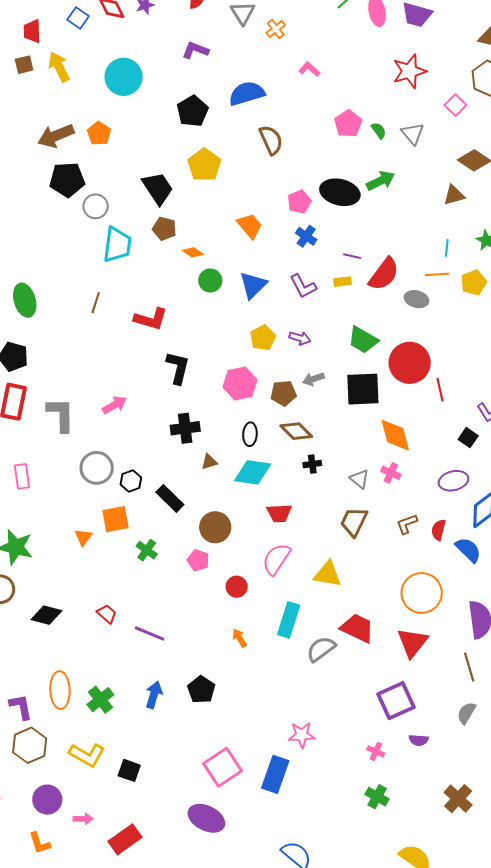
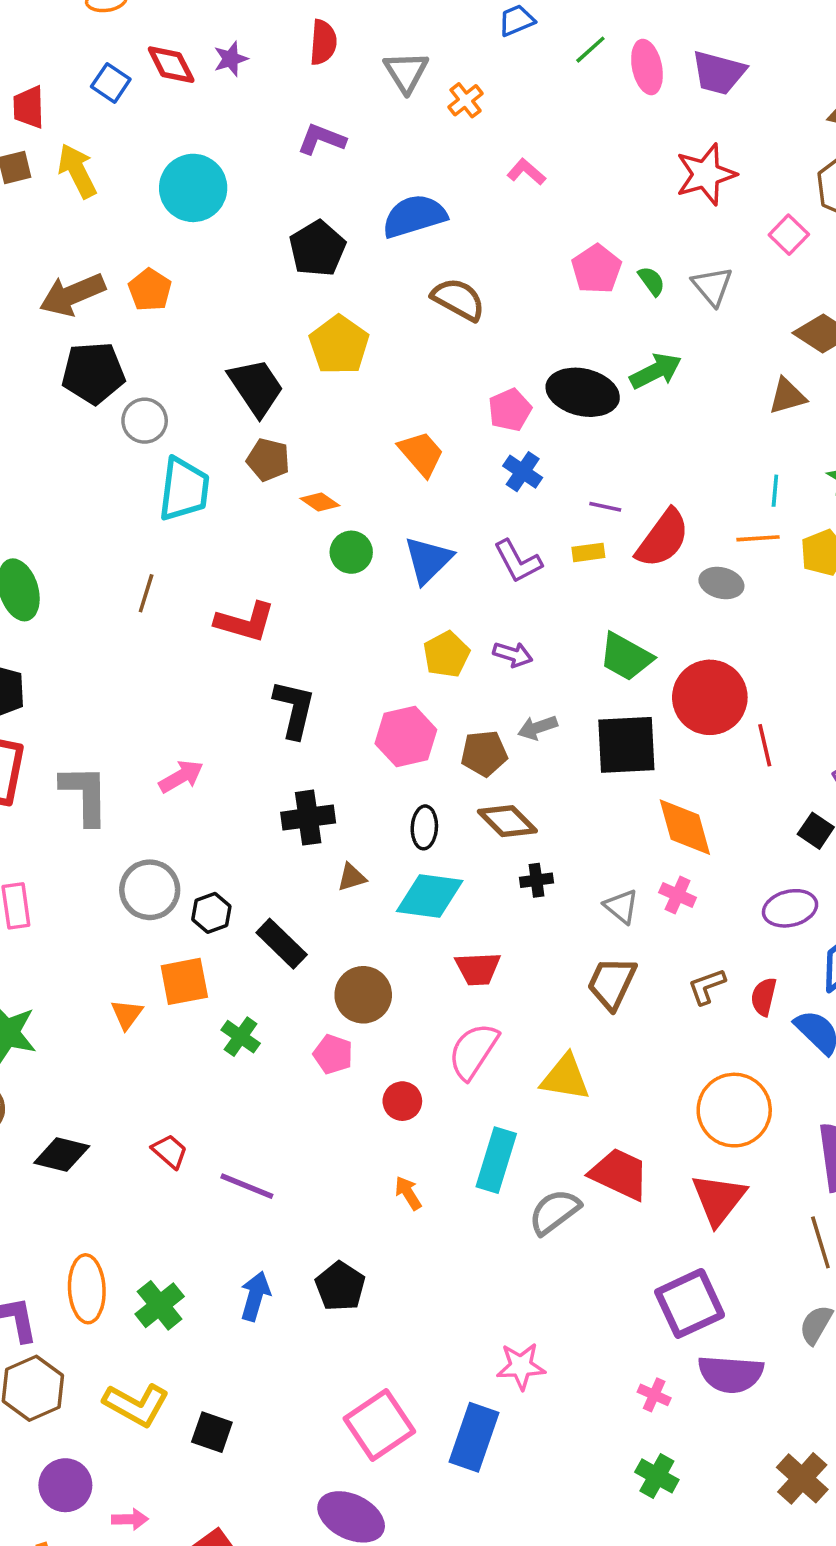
brown semicircle: (271, 140) -> (458, 299), turned -36
purple semicircle: (419, 740) -> (731, 1374), size x1.8

